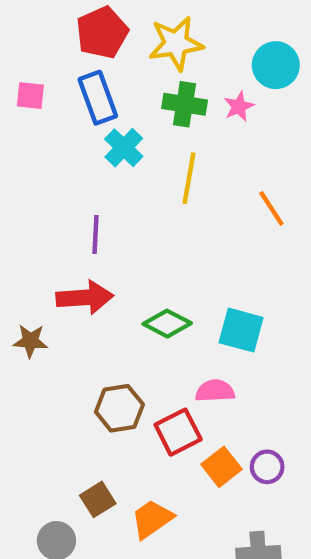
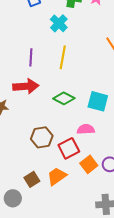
cyan cross: (124, 148) -> (59, 23), moved
yellow line: (189, 178) -> (63, 57), moved
orange trapezoid: (152, 519) -> (57, 176), moved

